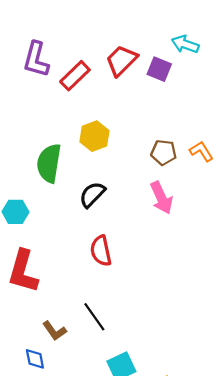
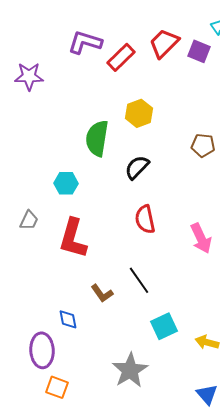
purple L-shape: (36, 59) -> (85, 42), turned 92
brown pentagon: (164, 152) -> (203, 145), moved
pink arrow: (161, 198) -> (201, 238), moved
blue diamond: (35, 359) -> (68, 319), moved

